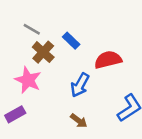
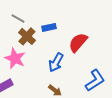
blue rectangle: (71, 41) -> (49, 27), turned -56
red semicircle: (108, 60) -> (78, 42), turned -35

